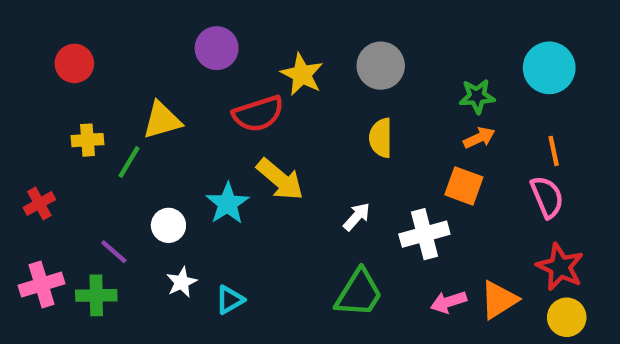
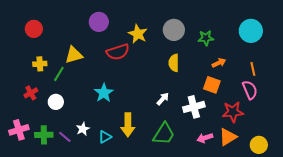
green star: (477, 96) -> (206, 38), moved
yellow arrow: (280, 179) -> (128, 125), moved, turned 50
red cross: (39, 203) -> (31, 93), moved
white circle: (168, 225) -> (56, 102), moved
purple line: (114, 252) -> (65, 137), moved
red star: (560, 267) -> (233, 112), moved, turned -30

